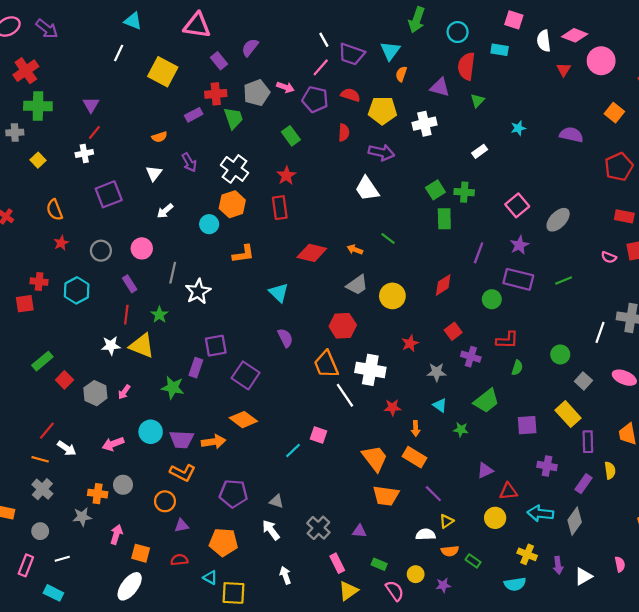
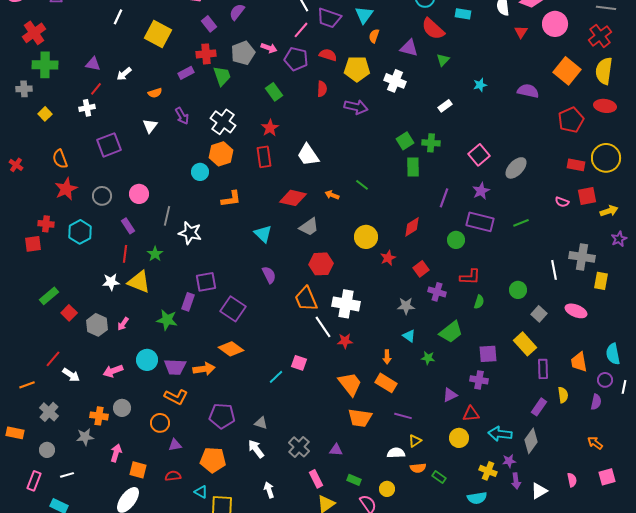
red semicircle: (466, 66) -> (433, 29), turned -55
purple triangle: (91, 105) -> (93, 64), turned -49
orange square: (614, 113) -> (567, 71), size x1.5
white cross: (424, 124) -> (395, 81), turned 35
white trapezoid: (367, 189) -> (308, 155), moved
white arrow: (165, 211) -> (124, 74), moved
red star: (61, 243) -> (66, 189), size x1.6
gray trapezoid: (357, 285) -> (309, 227), moved
white star: (198, 292) -> (190, 233), turned -30
white line: (600, 332) -> (554, 270), turned -30
red star: (410, 343) -> (388, 258), moved
red star: (392, 407) -> (345, 341), moved
orange line: (40, 459) -> (27, 385), moved, turned -35
purple cross: (547, 466) -> (479, 380), moved
purple line: (433, 494) -> (403, 416), turned -30
purple star: (443, 585) -> (509, 461), moved

